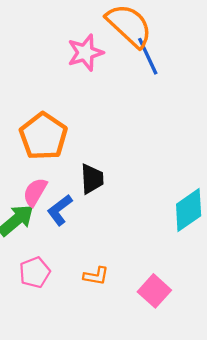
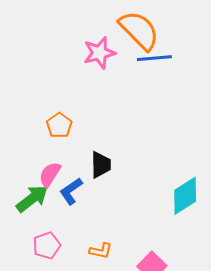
blue line: (148, 56) -> (154, 58), turned -72
orange pentagon: (43, 136) -> (59, 125), size x0.6

